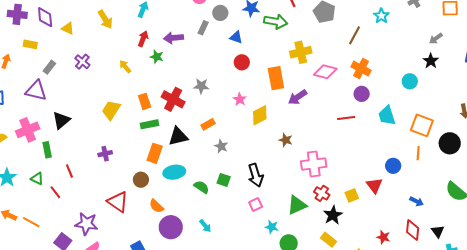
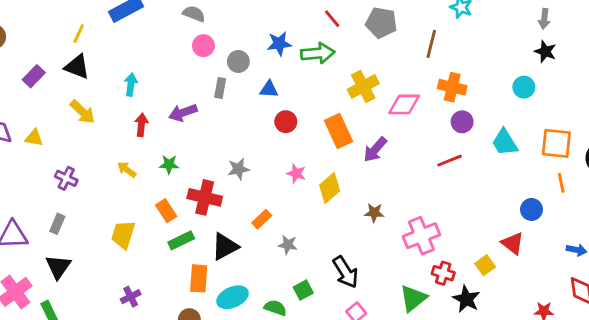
gray arrow: (436, 38) -> (544, 19), turned -32
green star: (157, 57) -> (169, 164), moved
gray rectangle: (49, 67) -> (57, 224), moved
green square: (224, 180) -> (303, 290), turned -32

